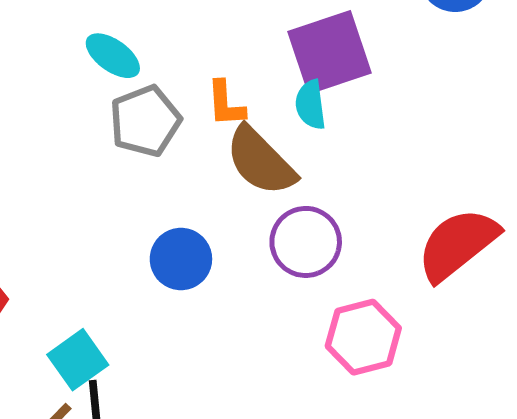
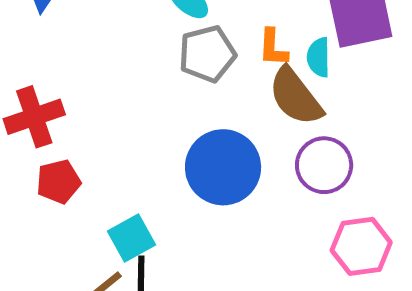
cyan semicircle: (310, 105) -> (319, 57), moved
blue circle: (181, 259) -> (223, 167), size x1.5

